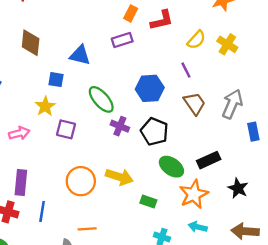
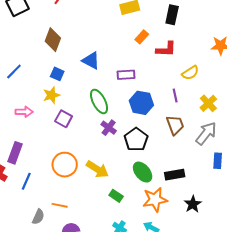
purple rectangle: (122, 40) -> (126, 75), moved
yellow cross: (227, 44) -> (208, 103), moved
blue square: (56, 80) -> (57, 74), moved

